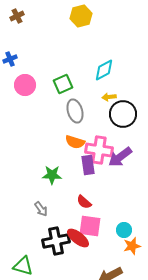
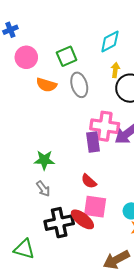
yellow arrow: (109, 97) -> (115, 70), turned 104
orange semicircle: (75, 142) -> (46, 85), moved
green star: (52, 175) -> (44, 160), moved

